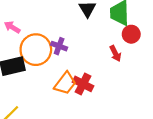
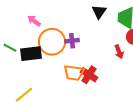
purple cross: (59, 46) -> (72, 41), turned -32
orange trapezoid: (65, 83) -> (74, 73), turned 55

